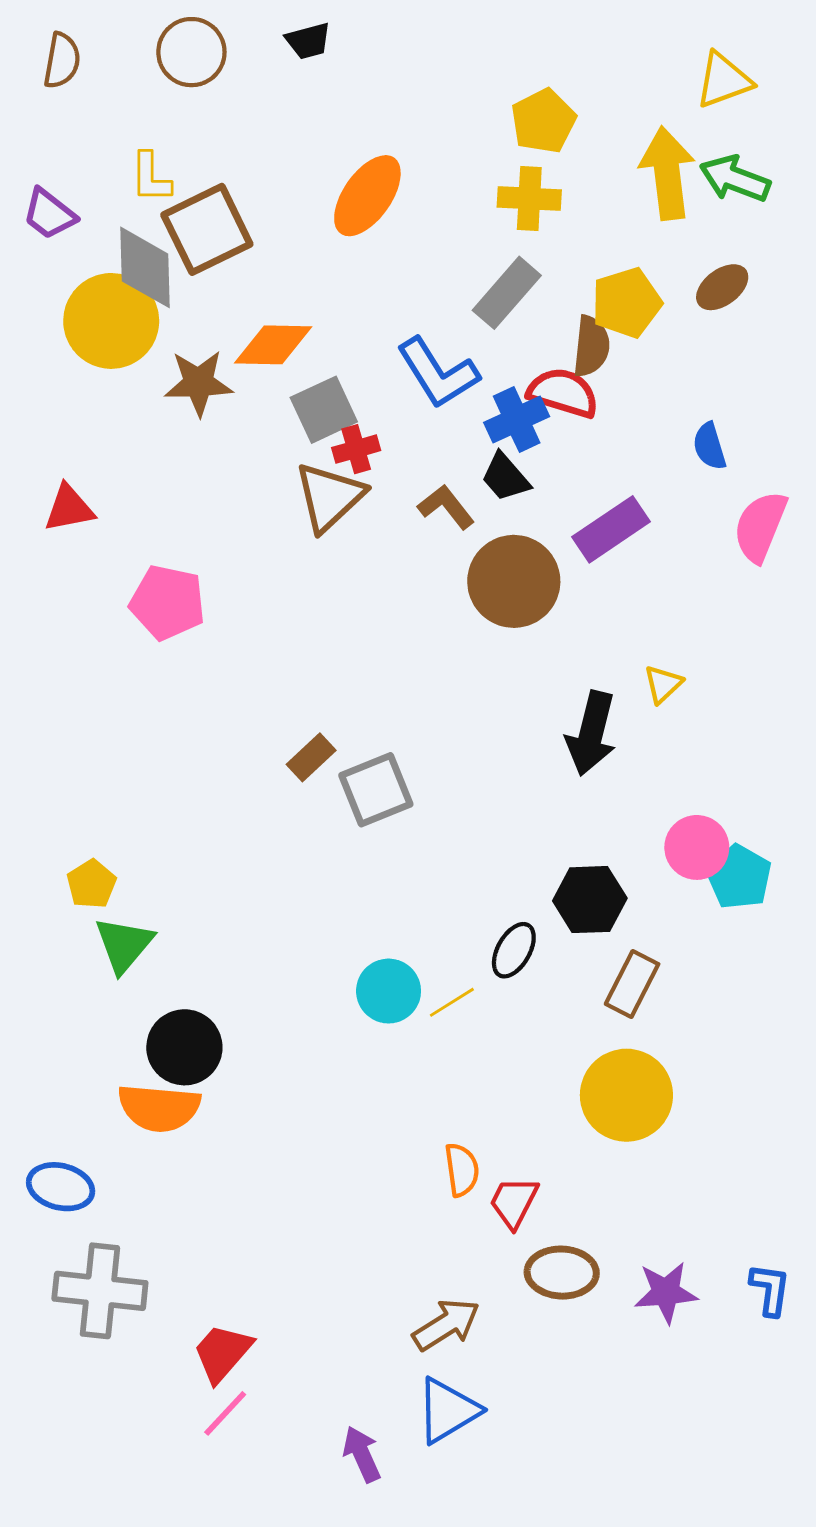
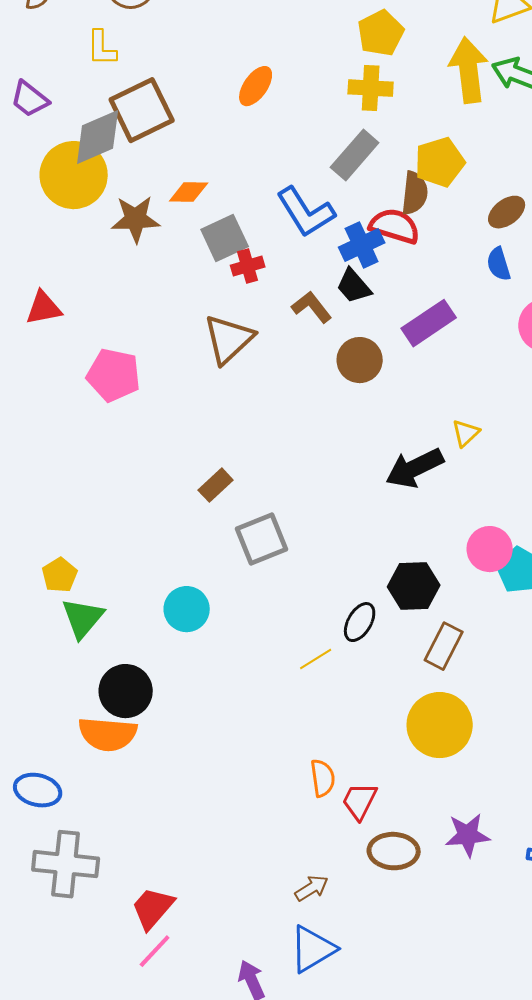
yellow L-shape: (151, 177) -> (102, 48), moved
orange ellipse: (367, 196) -> (256, 86), size x0.7
gray diamond: (145, 267) -> (98, 137), turned 68
brown ellipse: (722, 287) -> (507, 212), moved
orange diamond: (273, 345) -> (189, 192), size x0.7
brown triangle: (329, 497) -> (229, 339), moved
brown circle: (514, 581) -> (360, 360), size x0.7
black arrow: (591, 733) -> (415, 468), turned 50
gray square: (376, 790) -> (262, 539), moved
cyan circle: (389, 991) -> (187, 609), moved
purple star: (666, 1292) -> (468, 835), moved
brown arrow: (446, 1325) -> (312, 888), size x0.7

